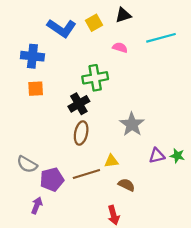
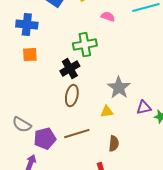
purple triangle: (157, 156) -> (144, 108), moved
yellow triangle: (111, 161) -> (107, 112), moved
brown semicircle: (126, 185) -> (114, 144), turned 70

